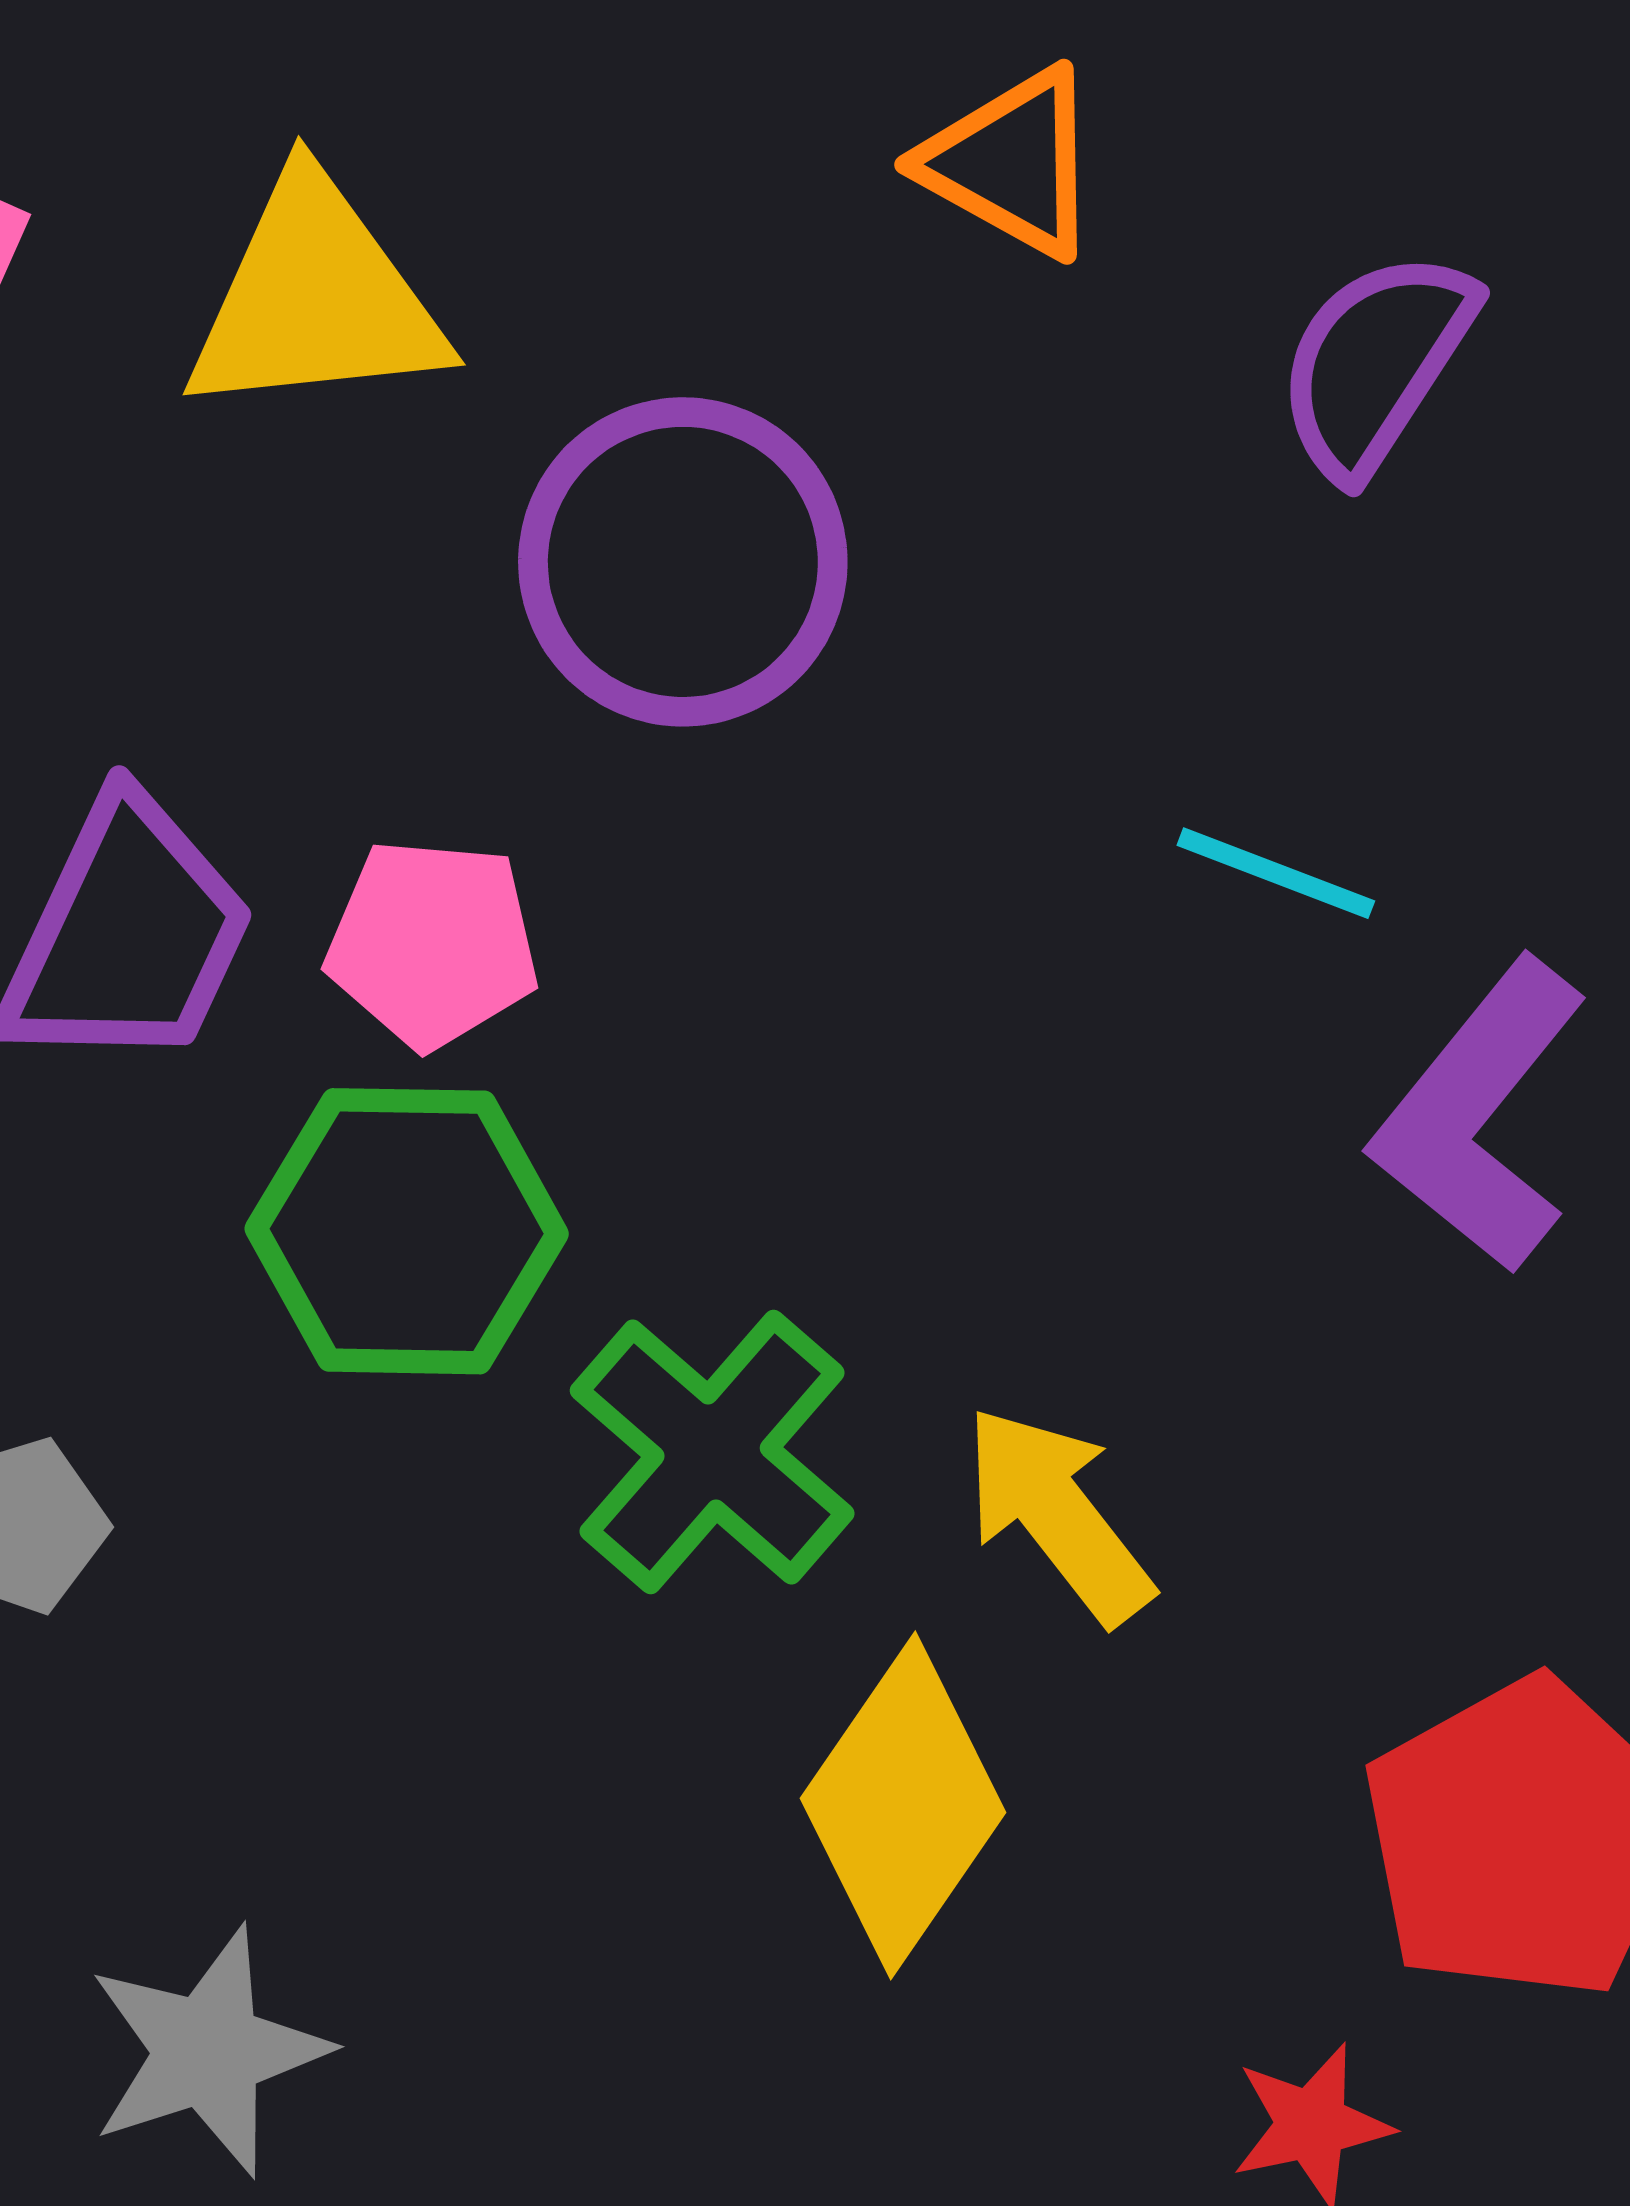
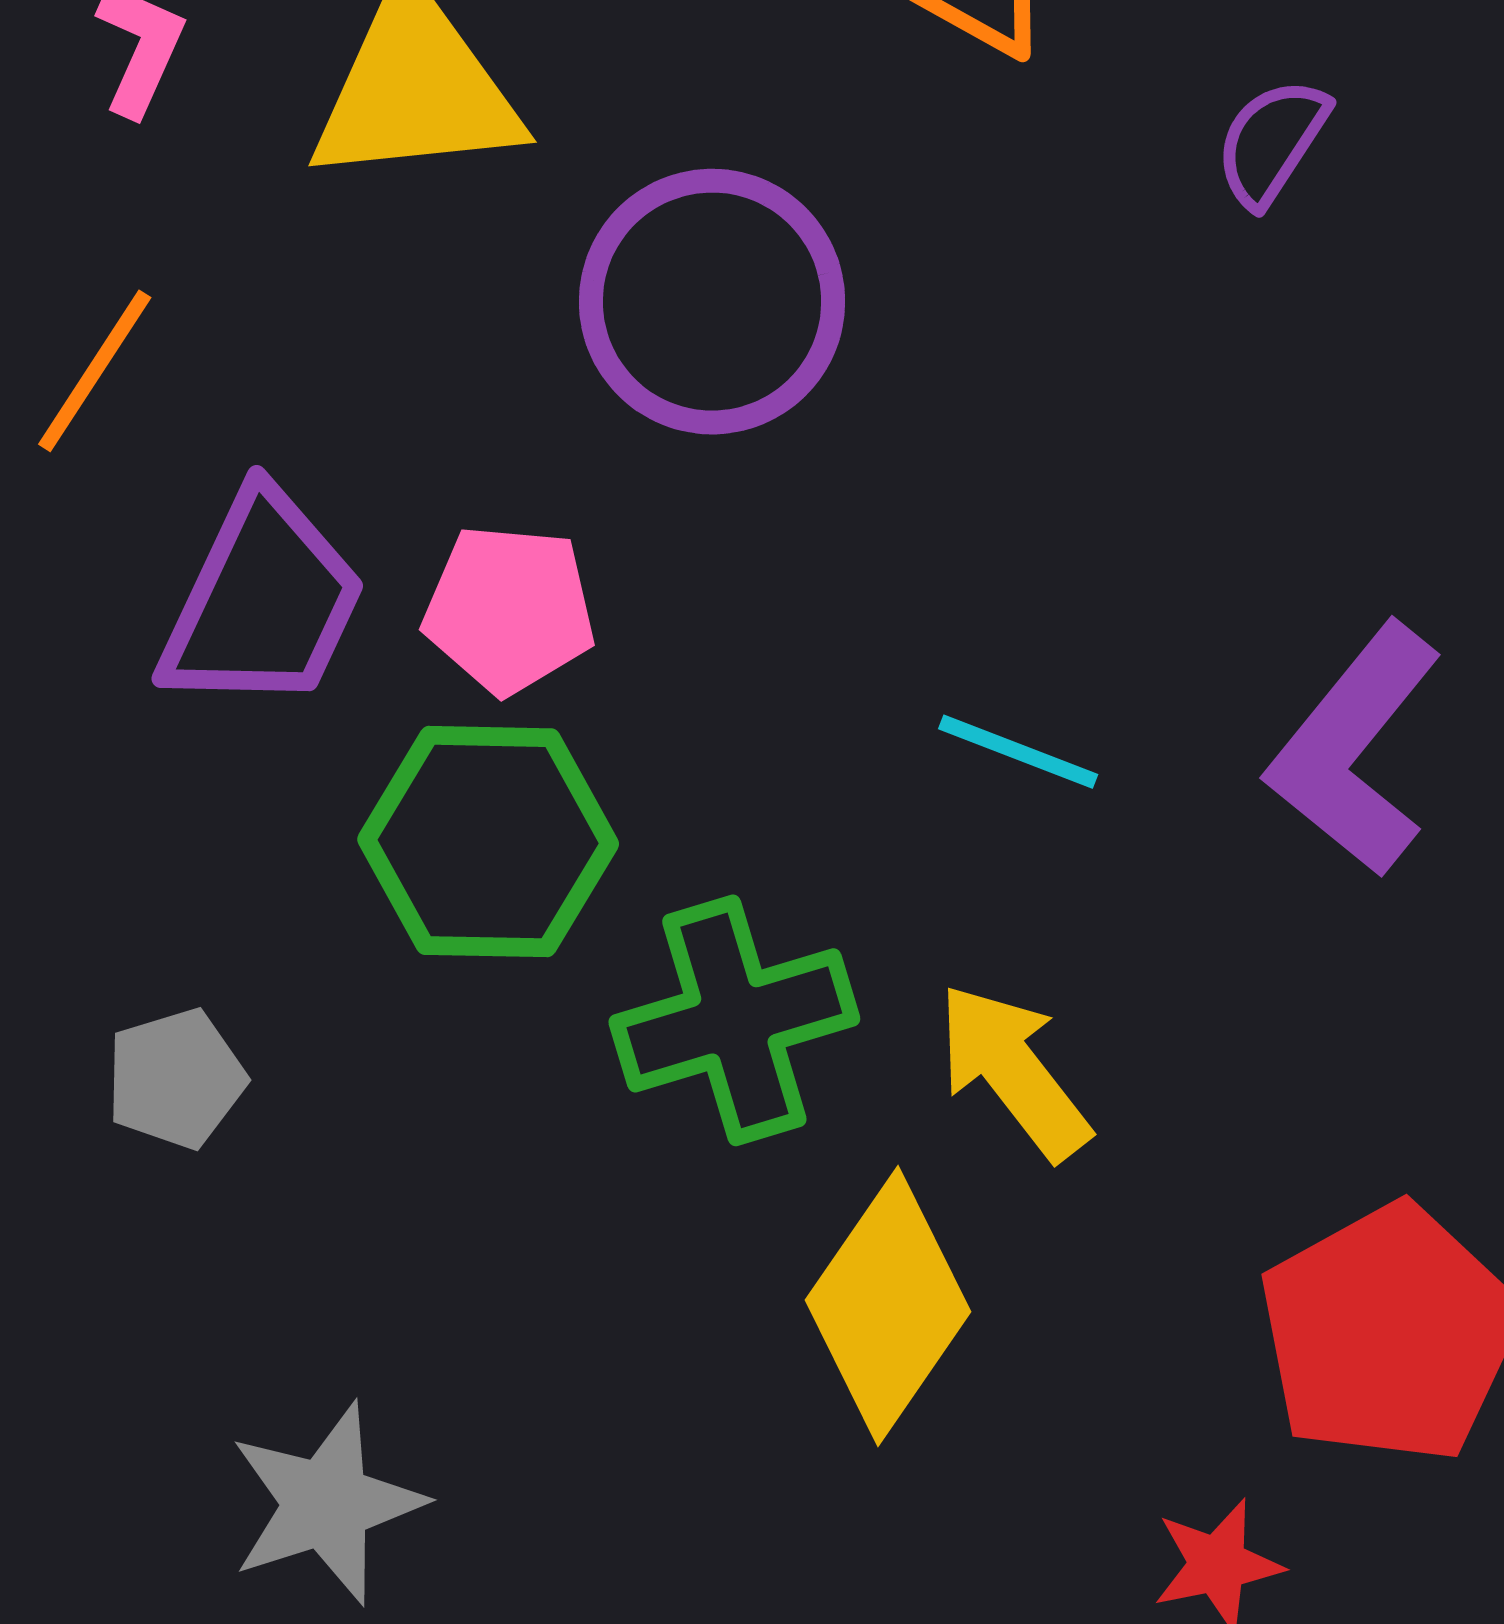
purple semicircle: (1376, 363) -> (1272, 142), size x0.7
cyan line: (1276, 873) -> (1018, 752), moved
green cross: (712, 1452) -> (734, 1020), turned 32

